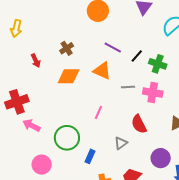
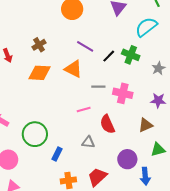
green cross: (158, 64) -> (131, 55), moved
pink line: (98, 112) -> (84, 109), moved, turned 48
gray triangle: (121, 143) -> (88, 142), turned 40

